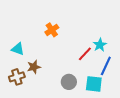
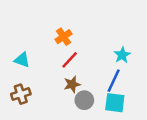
red line: (85, 54) -> (70, 60), moved
blue line: (106, 66) -> (114, 81), moved
brown star: (34, 67) -> (72, 84), moved

